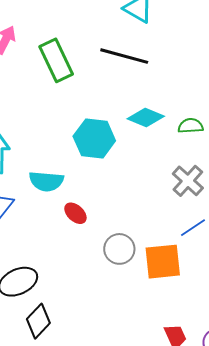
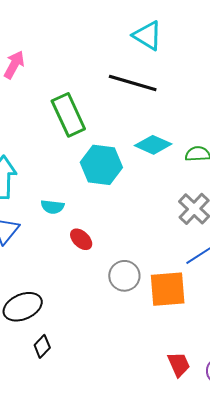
green rectangle: (56, 60) -> (68, 115), moved
cyan semicircle: (46, 181) -> (53, 207), size x0.7
black diamond: (38, 321) -> (42, 346), size x0.7

